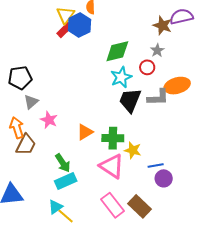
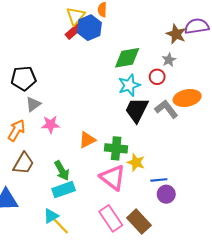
gray L-shape: (158, 97) -> (166, 109), turned -130
pink star: (49, 120) -> (51, 124), turned -30
orange arrow: (17, 128) -> (16, 130), turned 45
brown trapezoid: (26, 145) -> (23, 163), moved

